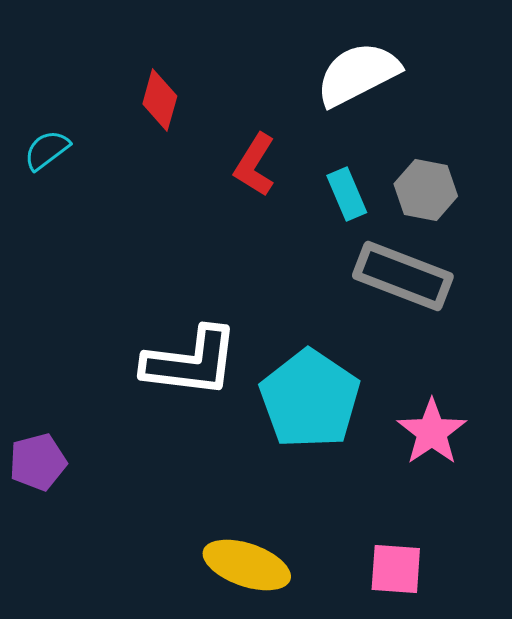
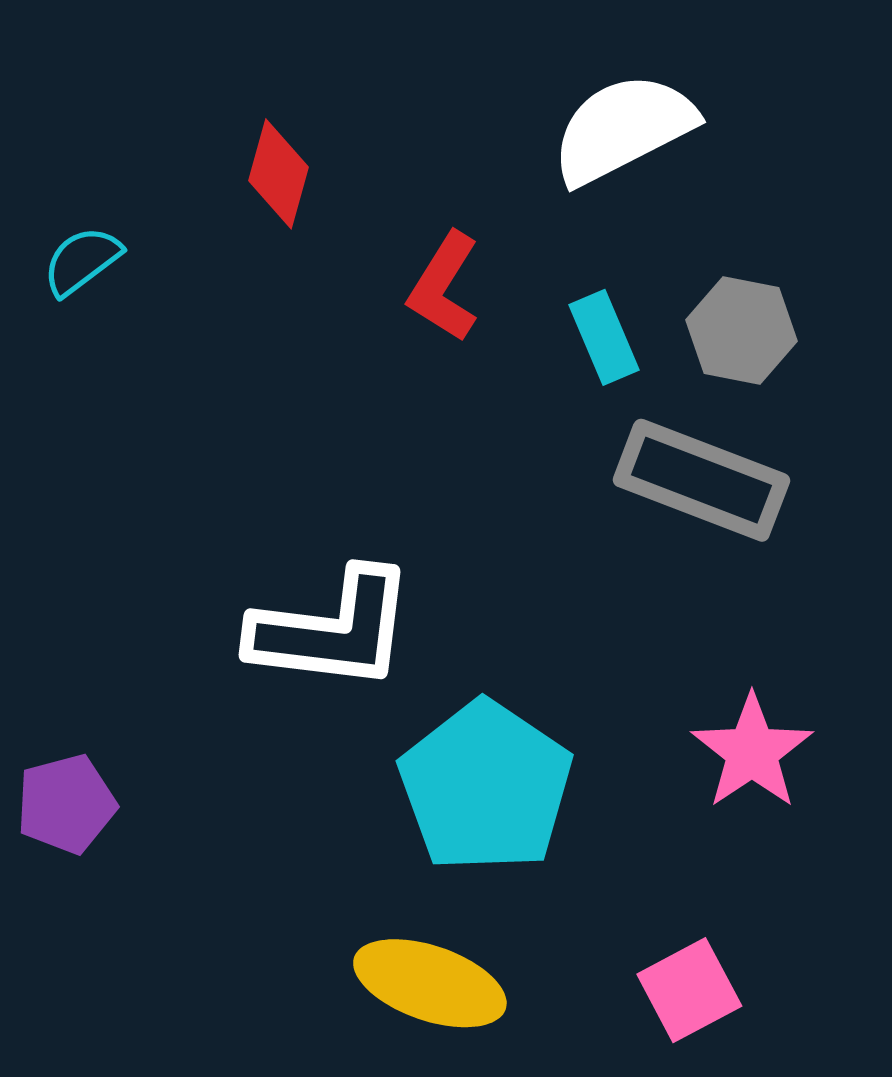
cyan pentagon: (310, 399) -> (486, 787), moved
pink square: (396, 569) -> (689, 990), turned -32

